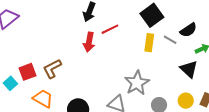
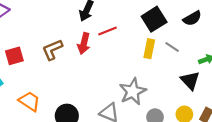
black semicircle: (188, 30) -> (192, 18), moved
brown L-shape: (52, 69) -> (52, 50), moved
red square: (27, 72) -> (14, 56), moved

